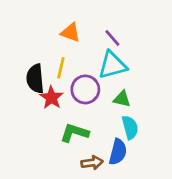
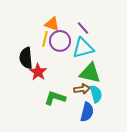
yellow line: (61, 68) -> (45, 39), moved
purple circle: (85, 89) -> (60, 41), moved
green triangle: (122, 99) -> (90, 73), size x1.6
brown arrow: (92, 163) -> (82, 89), moved

